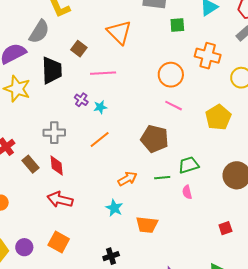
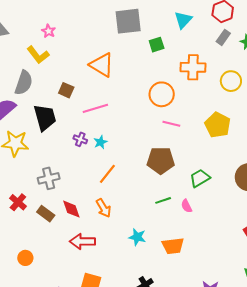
gray cross: (54, 133) -> (49, 178), moved
green line: (162, 178) -> (163, 200), moved
orange arrow: (127, 179) -> (103, 208), moved, turned 102
pink semicircle: (187, 192) -> (186, 206), moved

